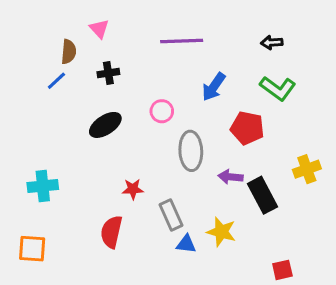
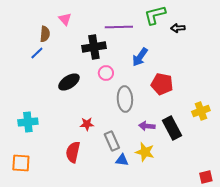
black cross: (108, 73) -> (94, 47), moved, size x1.6
green L-shape: (278, 88) -> (155, 15), moved, turned 130
purple arrow: (230, 177) -> (147, 126), moved
red square: (282, 270) -> (206, 177), moved

